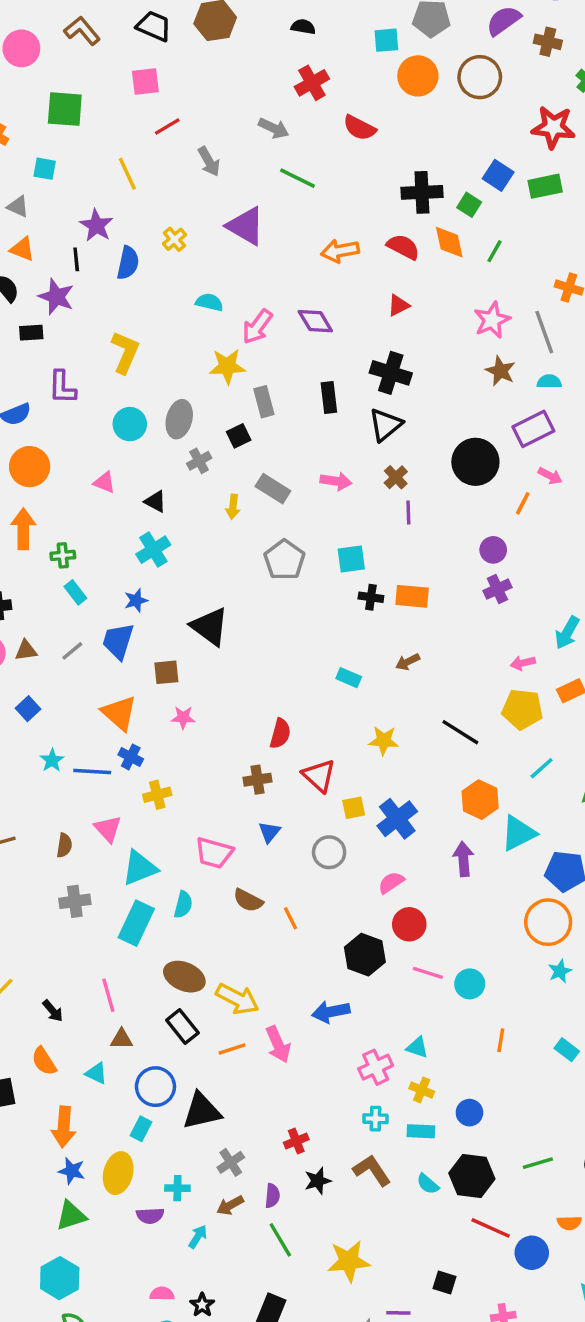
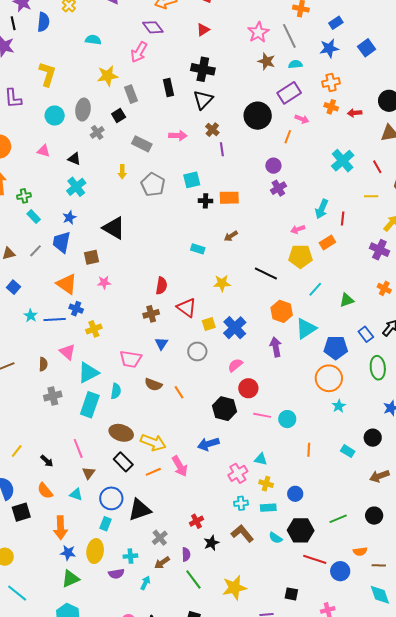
purple diamond: (315, 321) -> (153, 27), moved
pink arrow: (257, 327) -> (139, 52), moved
yellow arrow: (233, 507) -> (122, 172), moved
brown triangle: (121, 1039) -> (89, 473), turned -48

